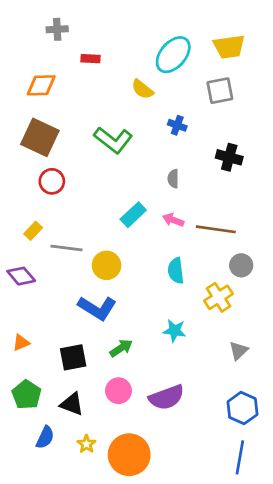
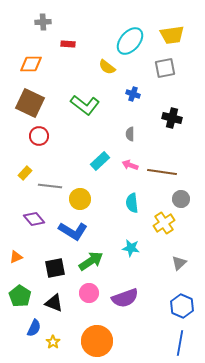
purple diamond: (21, 276) -> (34, 219), moved
green arrow: (121, 348) -> (91, 261), size x1.4
yellow star: (86, 444) -> (53, 342), moved

